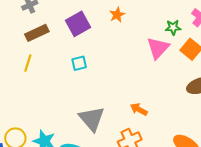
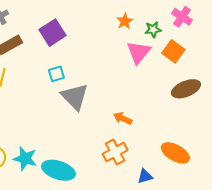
orange star: (117, 15) -> (125, 21), moved
gray triangle: (92, 119) -> (75, 97), moved

